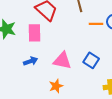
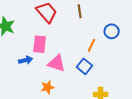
orange line: (96, 24) -> (92, 45), moved, turned -72
pink rectangle: (34, 33) -> (40, 44), moved

